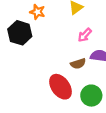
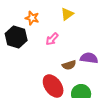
pink arrow: (85, 35) -> (52, 39), moved

